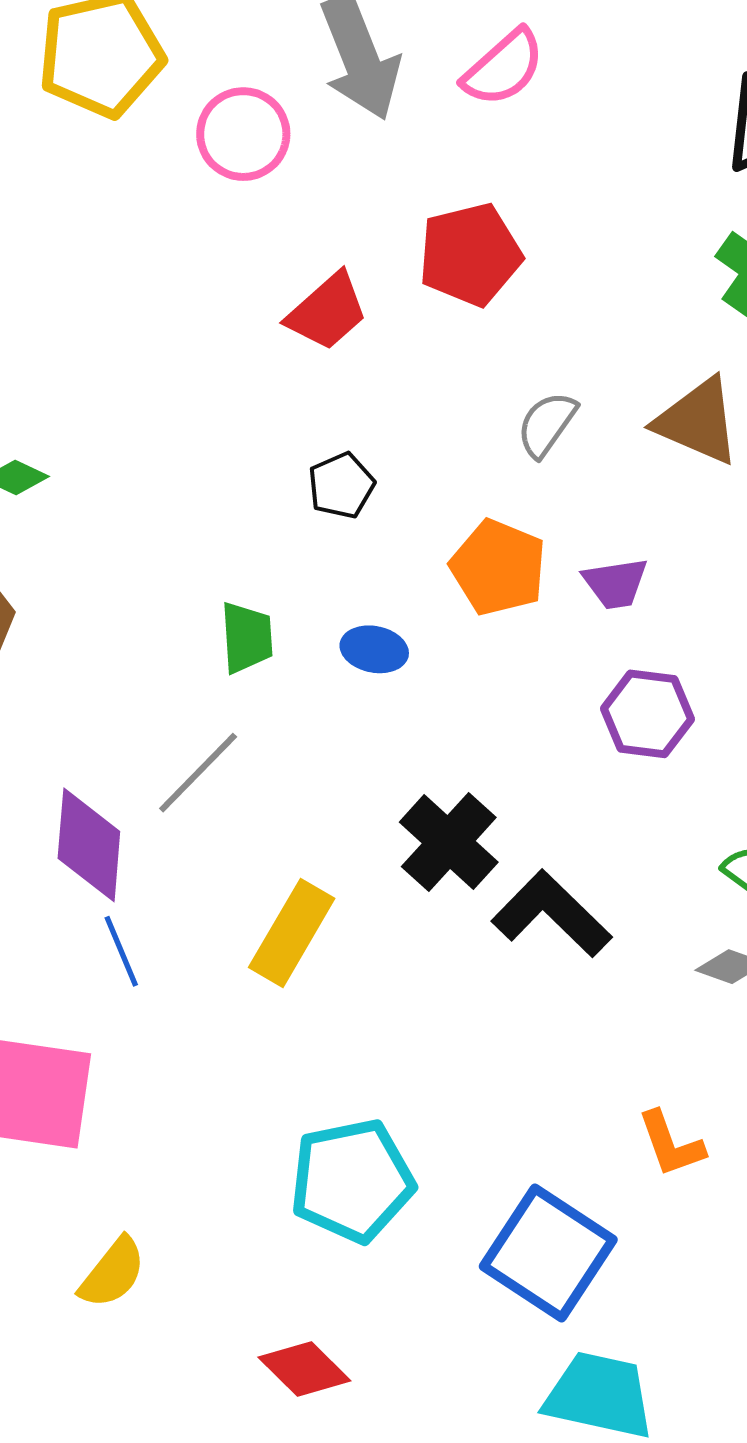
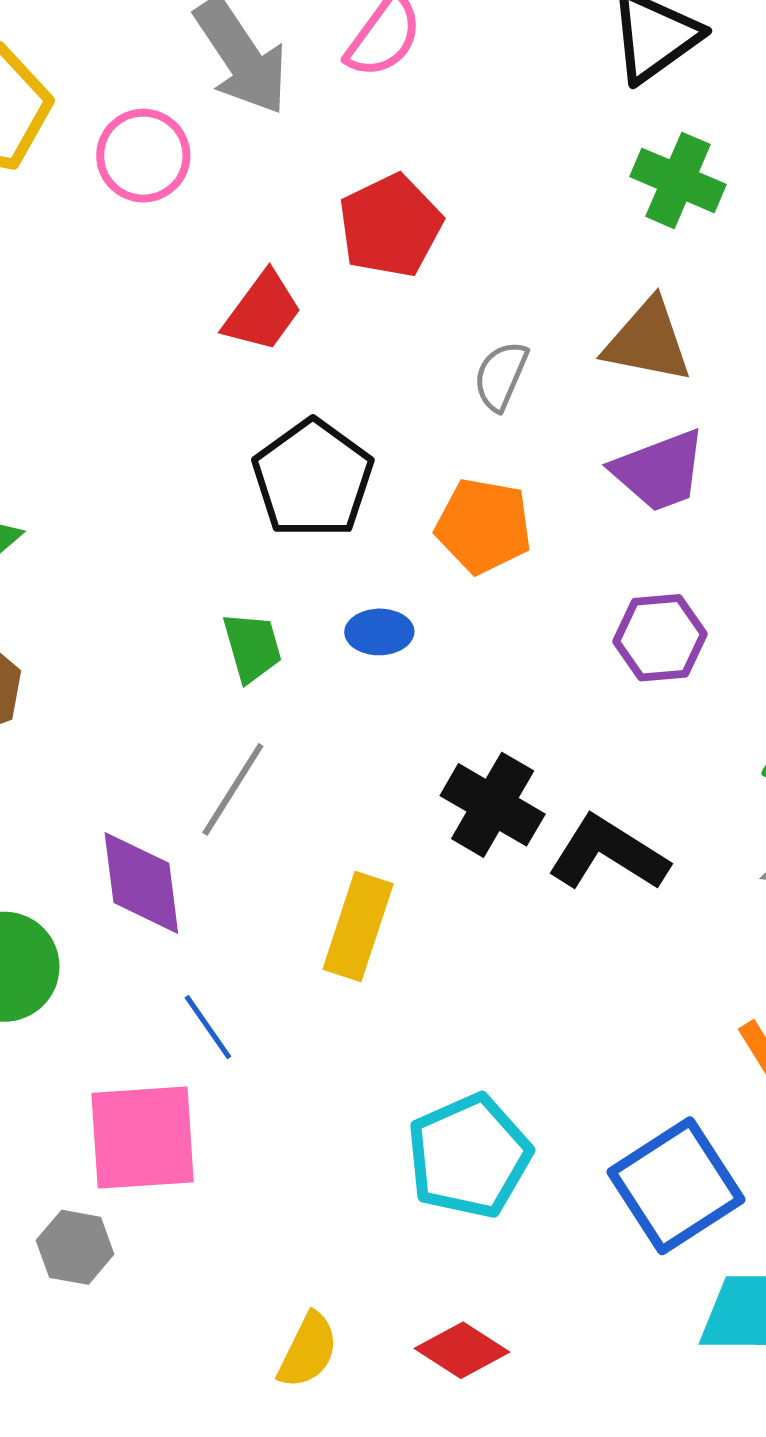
black pentagon: (341, 486) -> (313, 479), size x1.8
purple trapezoid: (615, 583) -> (659, 471), moved, size x1.5
blue line: (121, 951) -> (208, 1027), moved
blue square: (548, 1253) -> (676, 1186), turned 36
yellow semicircle: (113, 1273) -> (308, 1350), moved

